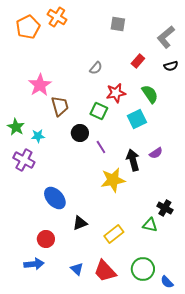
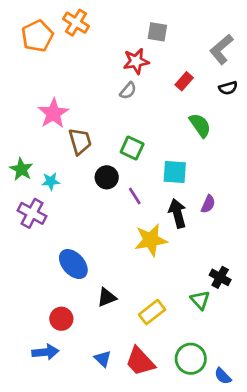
red star: (116, 93) -> (136, 61), moved
cyan square: (137, 119) -> (175, 172), moved, turned 30
purple semicircle: (156, 153) -> (208, 204), turned -32
green triangle: (150, 225) -> (200, 300), turned 35

